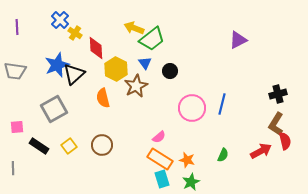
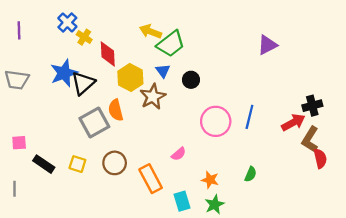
gray square: (54, 109) -> (94, 122), moved
yellow square: (69, 146) -> (77, 164), turned -35
red arrow: (261, 151) -> (293, 122), moved
orange rectangle: (160, 159) -> (151, 179), moved, turned 30

